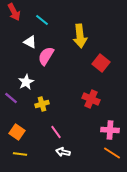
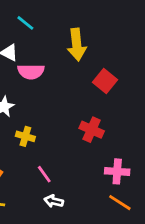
pink semicircle: (46, 56) -> (31, 72), turned -120
yellow cross: (42, 104) -> (25, 136), turned 32

